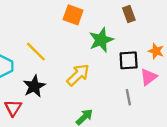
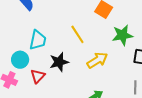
yellow line: (36, 52) -> (77, 34), moved

